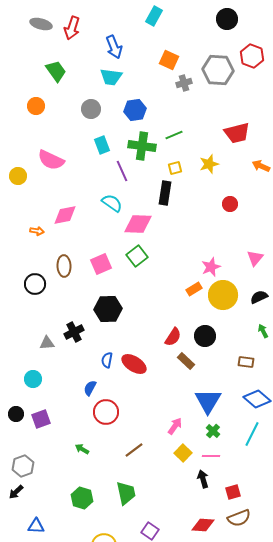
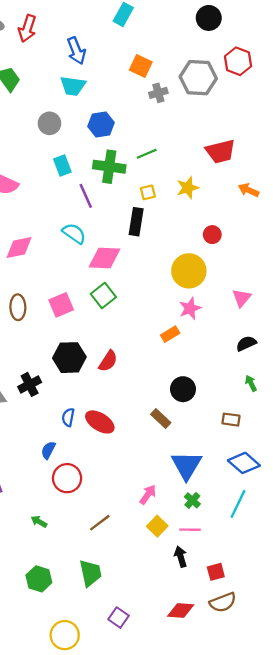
yellow circle: (223, 295) -> (189, 271), moved
red semicircle: (173, 337) -> (108, 361), moved

